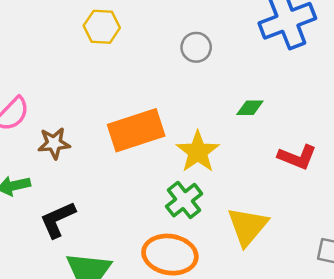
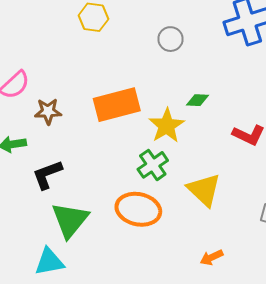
green diamond: (250, 108) -> (198, 100), moved
yellow triangle: (248, 226) -> (204, 190), turned -30

